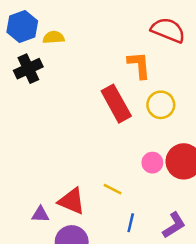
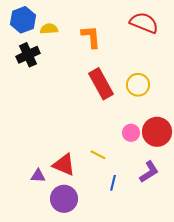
orange L-shape: (139, 65) -> (91, 37), moved
purple L-shape: (174, 225) -> (149, 172), moved

